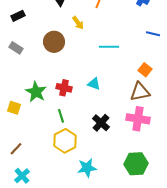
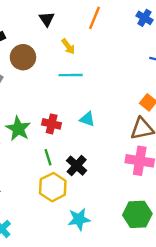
brown circle: (54, 42) -> (23, 57), moved
cyan line: (109, 47) -> (71, 75), moved
black cross: (101, 123) -> (77, 166), moved

